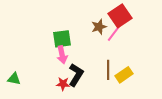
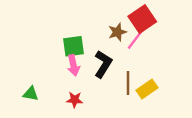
black L-shape: (76, 75) -> (103, 64), moved
green triangle: (14, 79) -> (31, 94), moved

